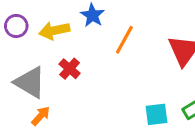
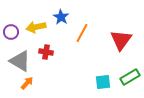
purple circle: (16, 26) -> (11, 32), moved
red cross: (70, 69) -> (46, 52), turned -32

